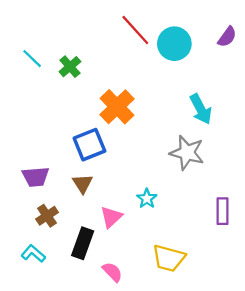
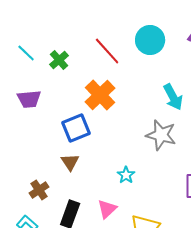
red line: (135, 30) -> (107, 51), moved
purple trapezoid: (36, 177) -> (29, 99), moved
pink triangle: (111, 217) -> (107, 209), moved

